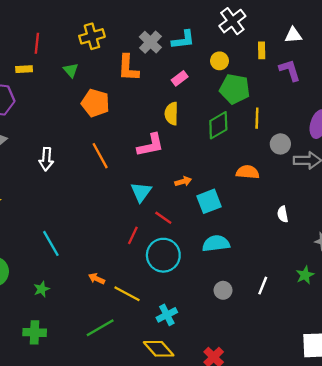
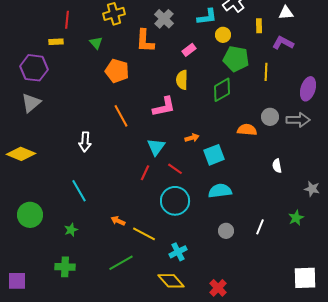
cyan L-shape: (183, 40) -> (207, 17), moved
purple L-shape: (290, 70) -> (283, 43), turned -45
yellow line: (257, 118) -> (266, 72), moved
gray circle: (280, 144) -> (270, 117), moved
white arrow: (46, 159) -> (85, 142), moved
red line: (133, 235) -> (145, 173), moved

